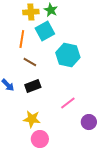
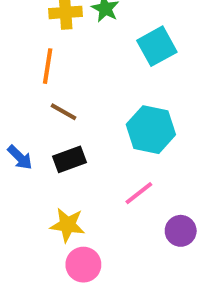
cyan square: (45, 31) -> (157, 46), moved
cyan hexagon: (68, 55) -> (151, 130), moved

